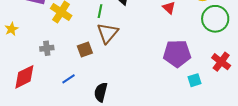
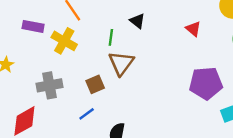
gray cross: (47, 48) -> (49, 85), size x1.5
blue line: (68, 79) -> (87, 114), moved

